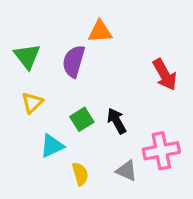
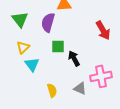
green square: (82, 119) -> (58, 46), moved, turned 32
cyan triangle: (52, 146) -> (32, 64), moved, turned -42

